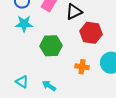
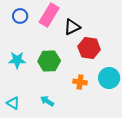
cyan star: (24, 24) -> (17, 60), moved
cyan triangle: (22, 82) -> (13, 103), moved

